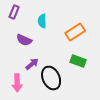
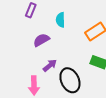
purple semicircle: (24, 40) -> (41, 40), turned 126

